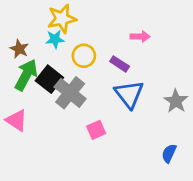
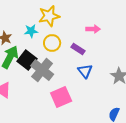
yellow star: (62, 19) -> (49, 16), moved
blue triangle: (129, 94) -> (85, 71), size x0.7
pink square: (96, 130) -> (61, 97), size x1.5

